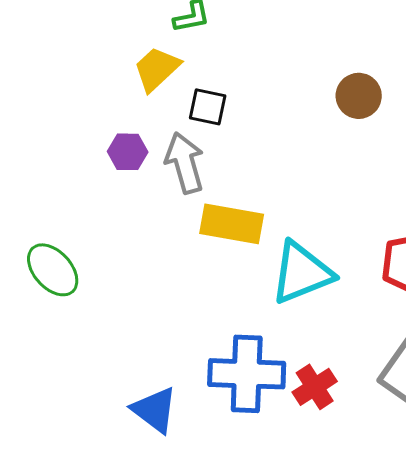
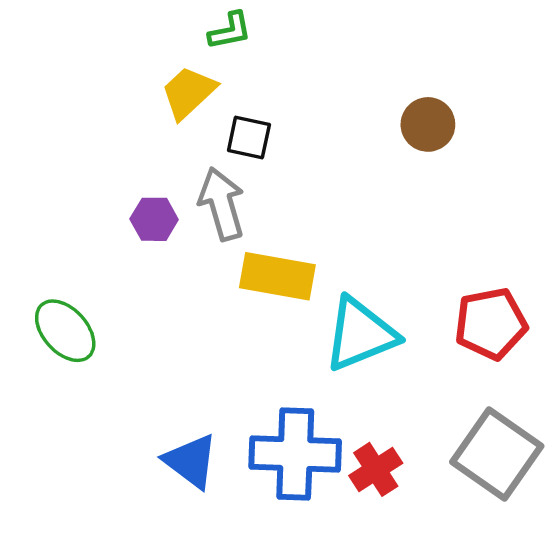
purple hexagon: (128, 152) -> (154, 219), moved
blue triangle: (155, 410) -> (191, 461), moved

